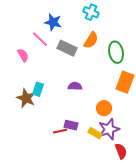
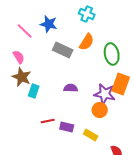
pink line: (40, 39) -> (25, 31), moved
brown star: (26, 98) -> (22, 77), moved
purple star: (109, 129) -> (105, 94), moved, turned 30
red line: (60, 131) -> (48, 121), moved

